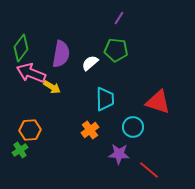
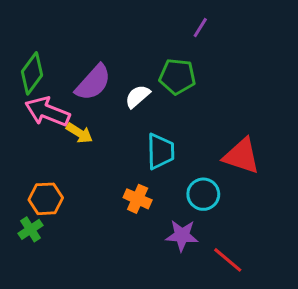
purple line: (119, 18) -> (200, 28), moved
purple semicircle: (61, 54) -> (93, 83), turned 32
orange cross: (90, 130) -> (138, 199), turned -30

